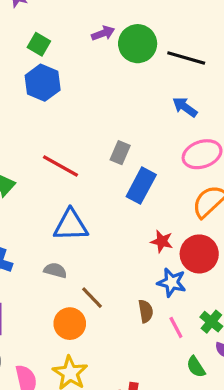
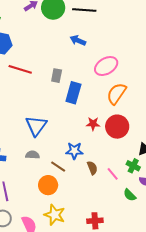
blue arrow: (185, 107) -> (78, 40), moved
red line: (60, 166) -> (20, 69), moved
blue triangle: (71, 225) -> (36, 126), turned -40
blue star: (172, 282) -> (74, 151), moved

